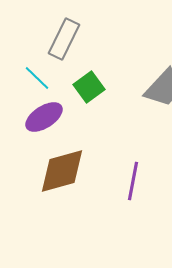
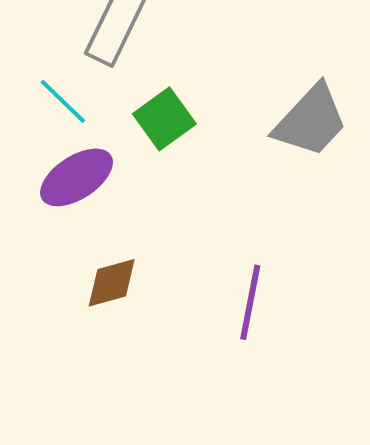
brown diamond: (62, 171) -> (112, 283), size x0.6

